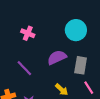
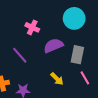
pink cross: (28, 33) -> (32, 27), moved

